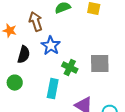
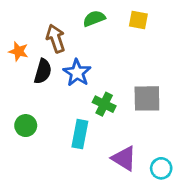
black semicircle: (24, 55) -> (43, 71), moved

